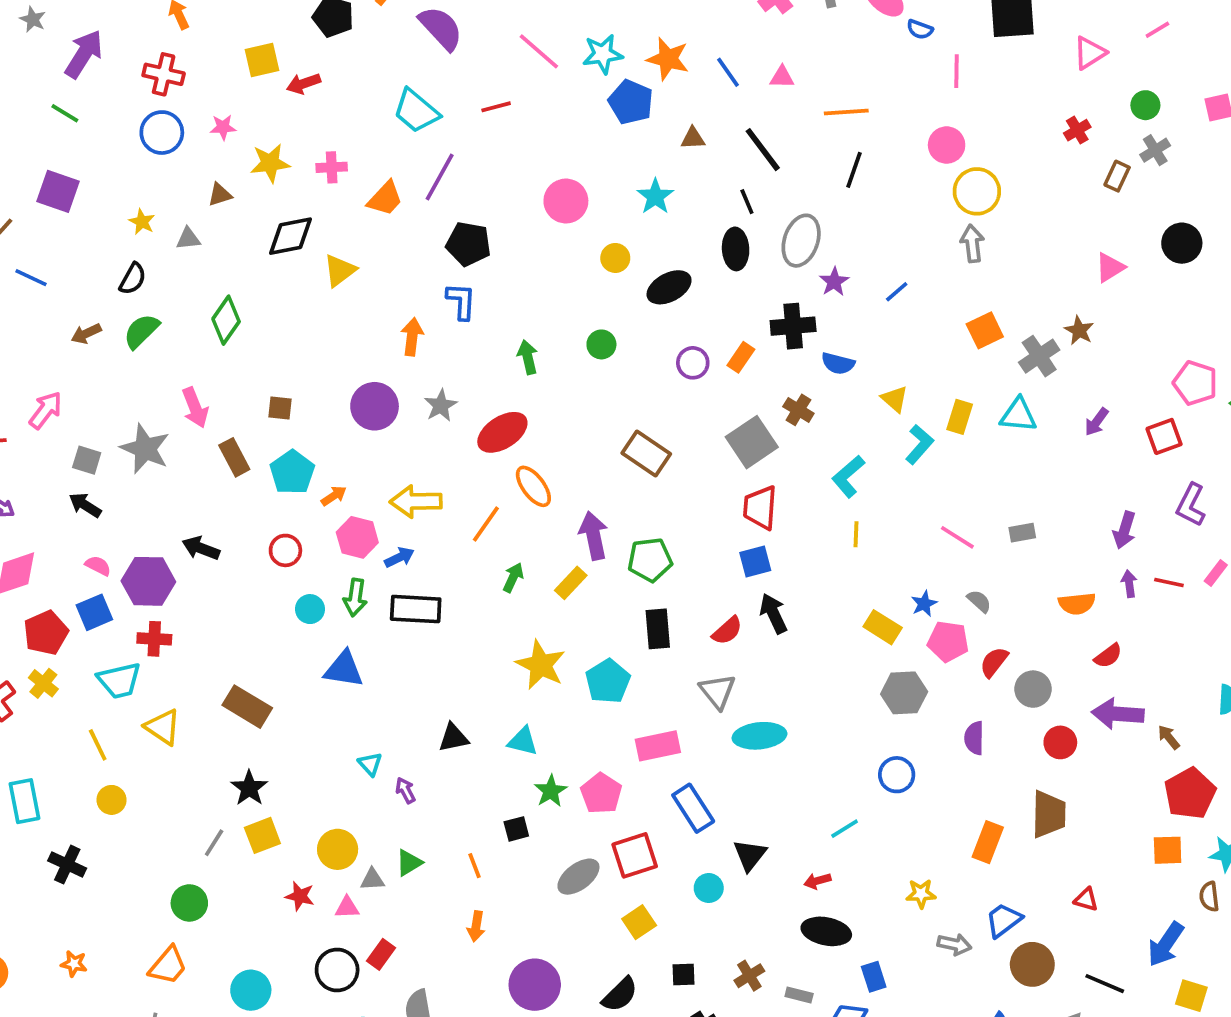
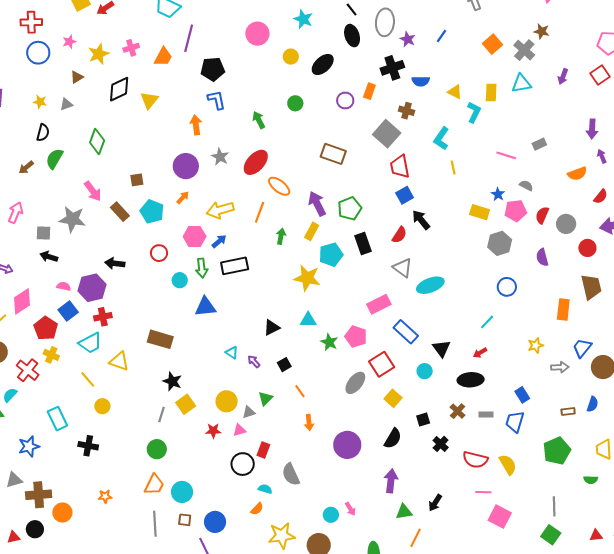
orange arrow: (334, 496) -> (183, 198), moved
cyan pentagon: (608, 681) -> (331, 255), moved, turned 30
black square: (516, 829) -> (284, 365), moved
black ellipse: (826, 931) -> (471, 380), moved
cyan circle: (251, 990) -> (182, 492), moved

